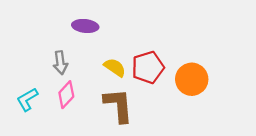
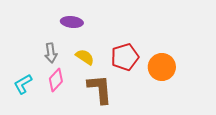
yellow semicircle: (115, 67) -> (85, 57), moved

